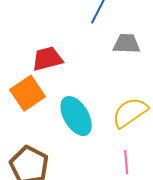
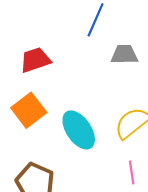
red trapezoid: (47, 59) -> (35, 60), moved

